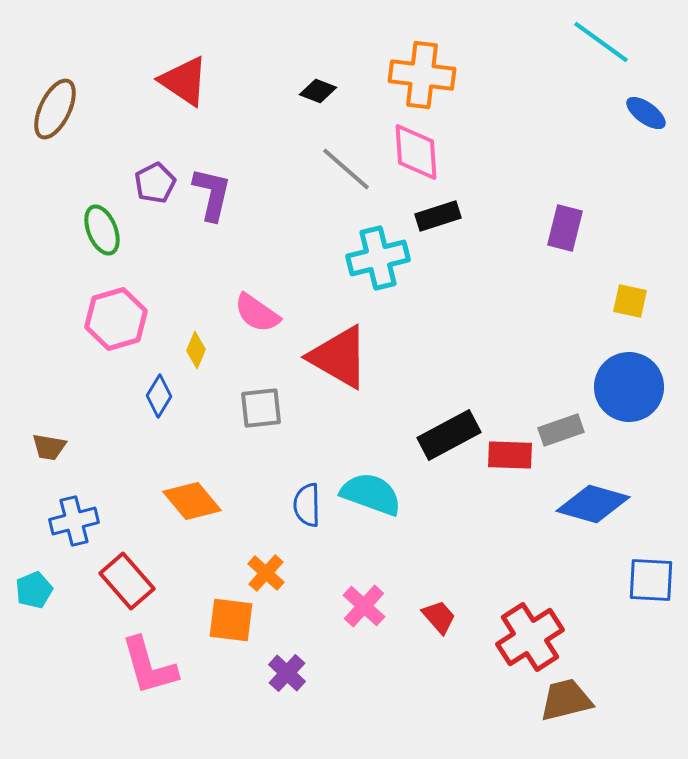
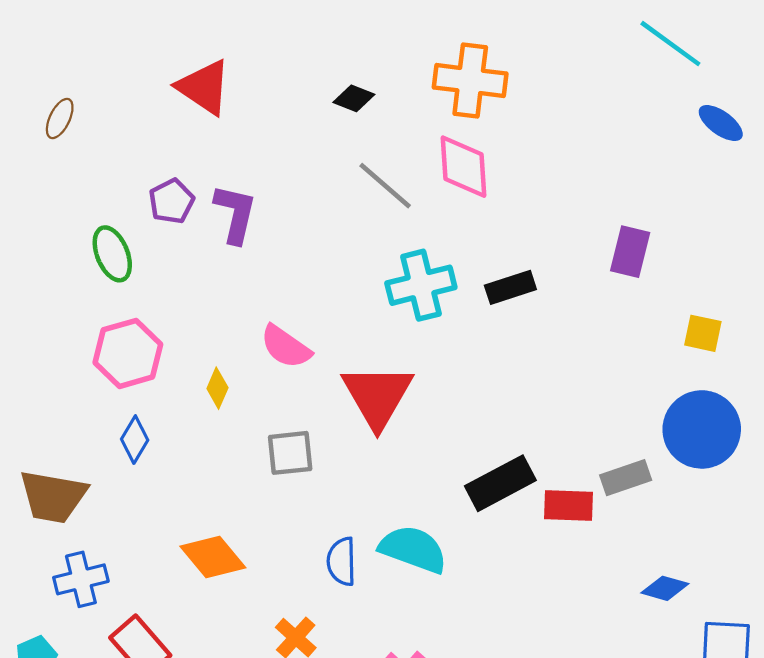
brown ellipse: (55, 109) -> (60, 119), size x0.6
black rectangle: (438, 216) -> (510, 287), moved
red triangle: (339, 357) -> (377, 396), turned 30
blue diamond: (159, 396) -> (135, 440), moved
brown trapezoid: (49, 447) -> (53, 497), size x1.8
blue diamond: (593, 504) -> (665, 588), moved, size x0.6

